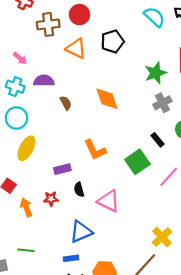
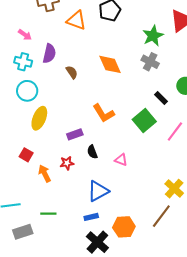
purple semicircle: (44, 81) -> (49, 54), turned 108
gray cross: (162, 103) -> (150, 62), moved, turned -30
pink triangle: (109, 201) -> (121, 160), size x0.6

